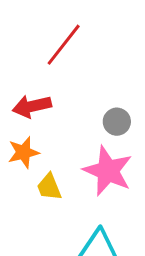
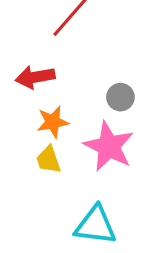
orange star: (23, 152) -> (53, 122), moved

